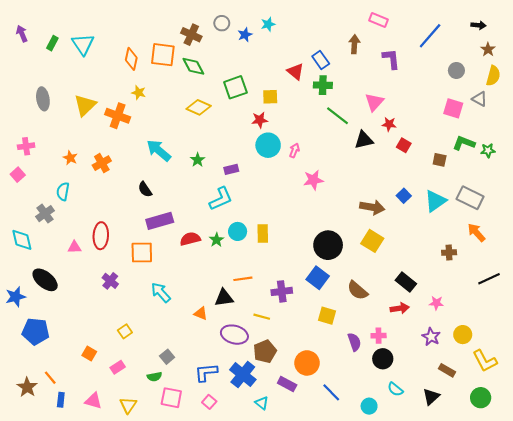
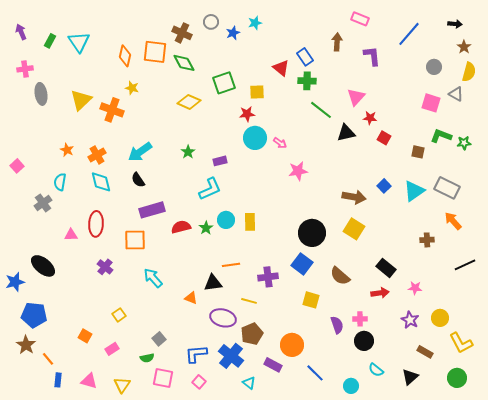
pink cross: (26, 146) -> (25, 69), moved
cyan arrow: (159, 150) -> (140, 152), moved, turned -75
pink arrow: (294, 150) -> (280, 143), turned 104
cyan diamond: (22, 240) -> (101, 182), moved
brown star: (27, 387) -> (26, 345), moved

